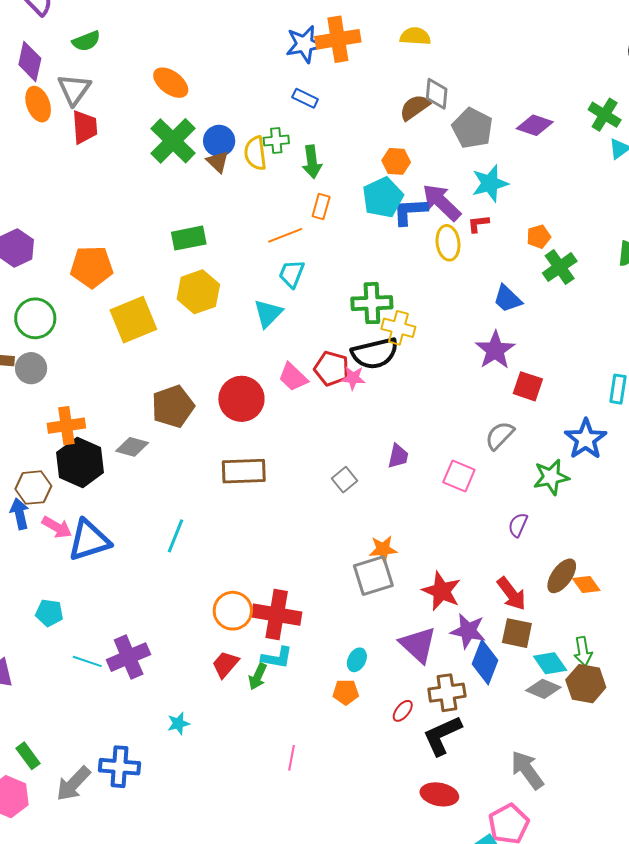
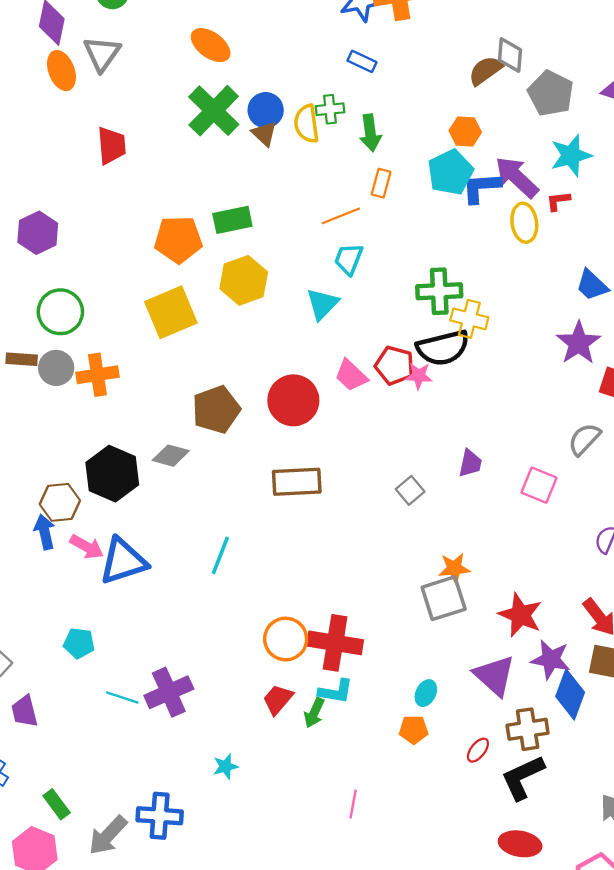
red trapezoid: (85, 127) -> (111, 145), moved
orange pentagon: (92, 267) -> (178, 239), moved
orange cross: (66, 426) -> (97, 375), moved

